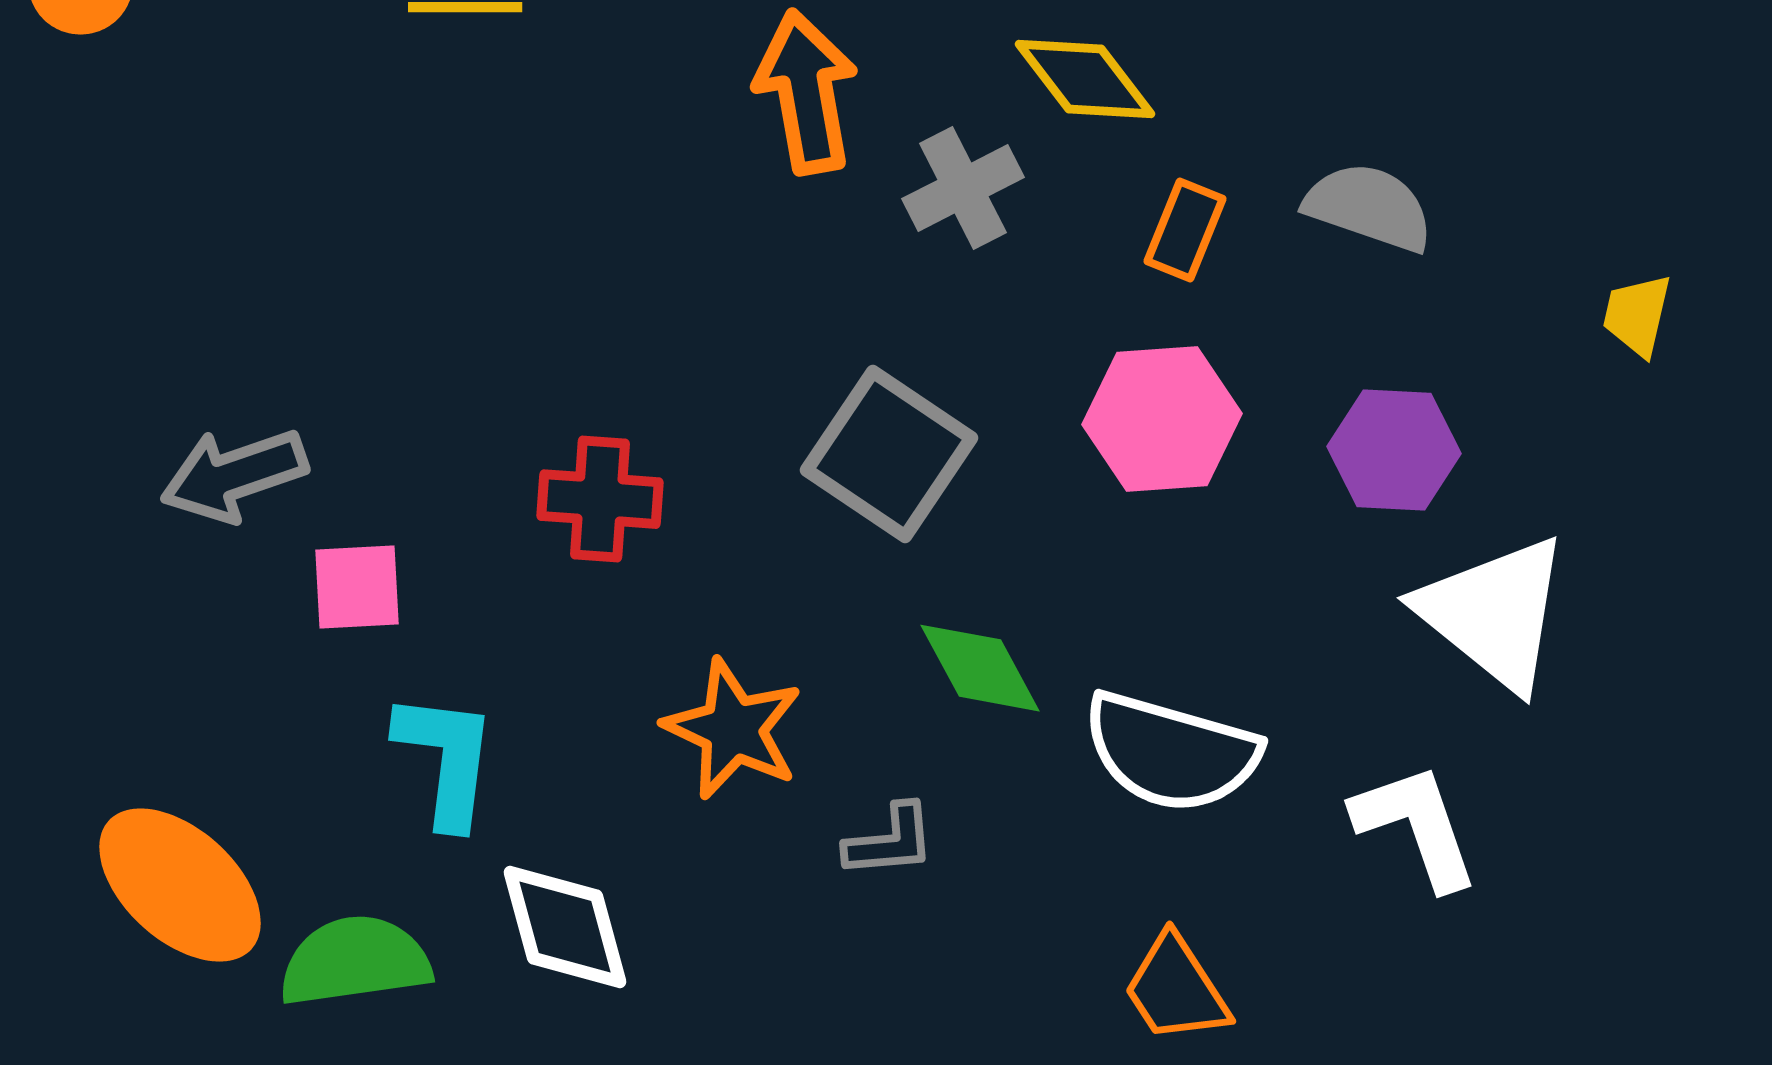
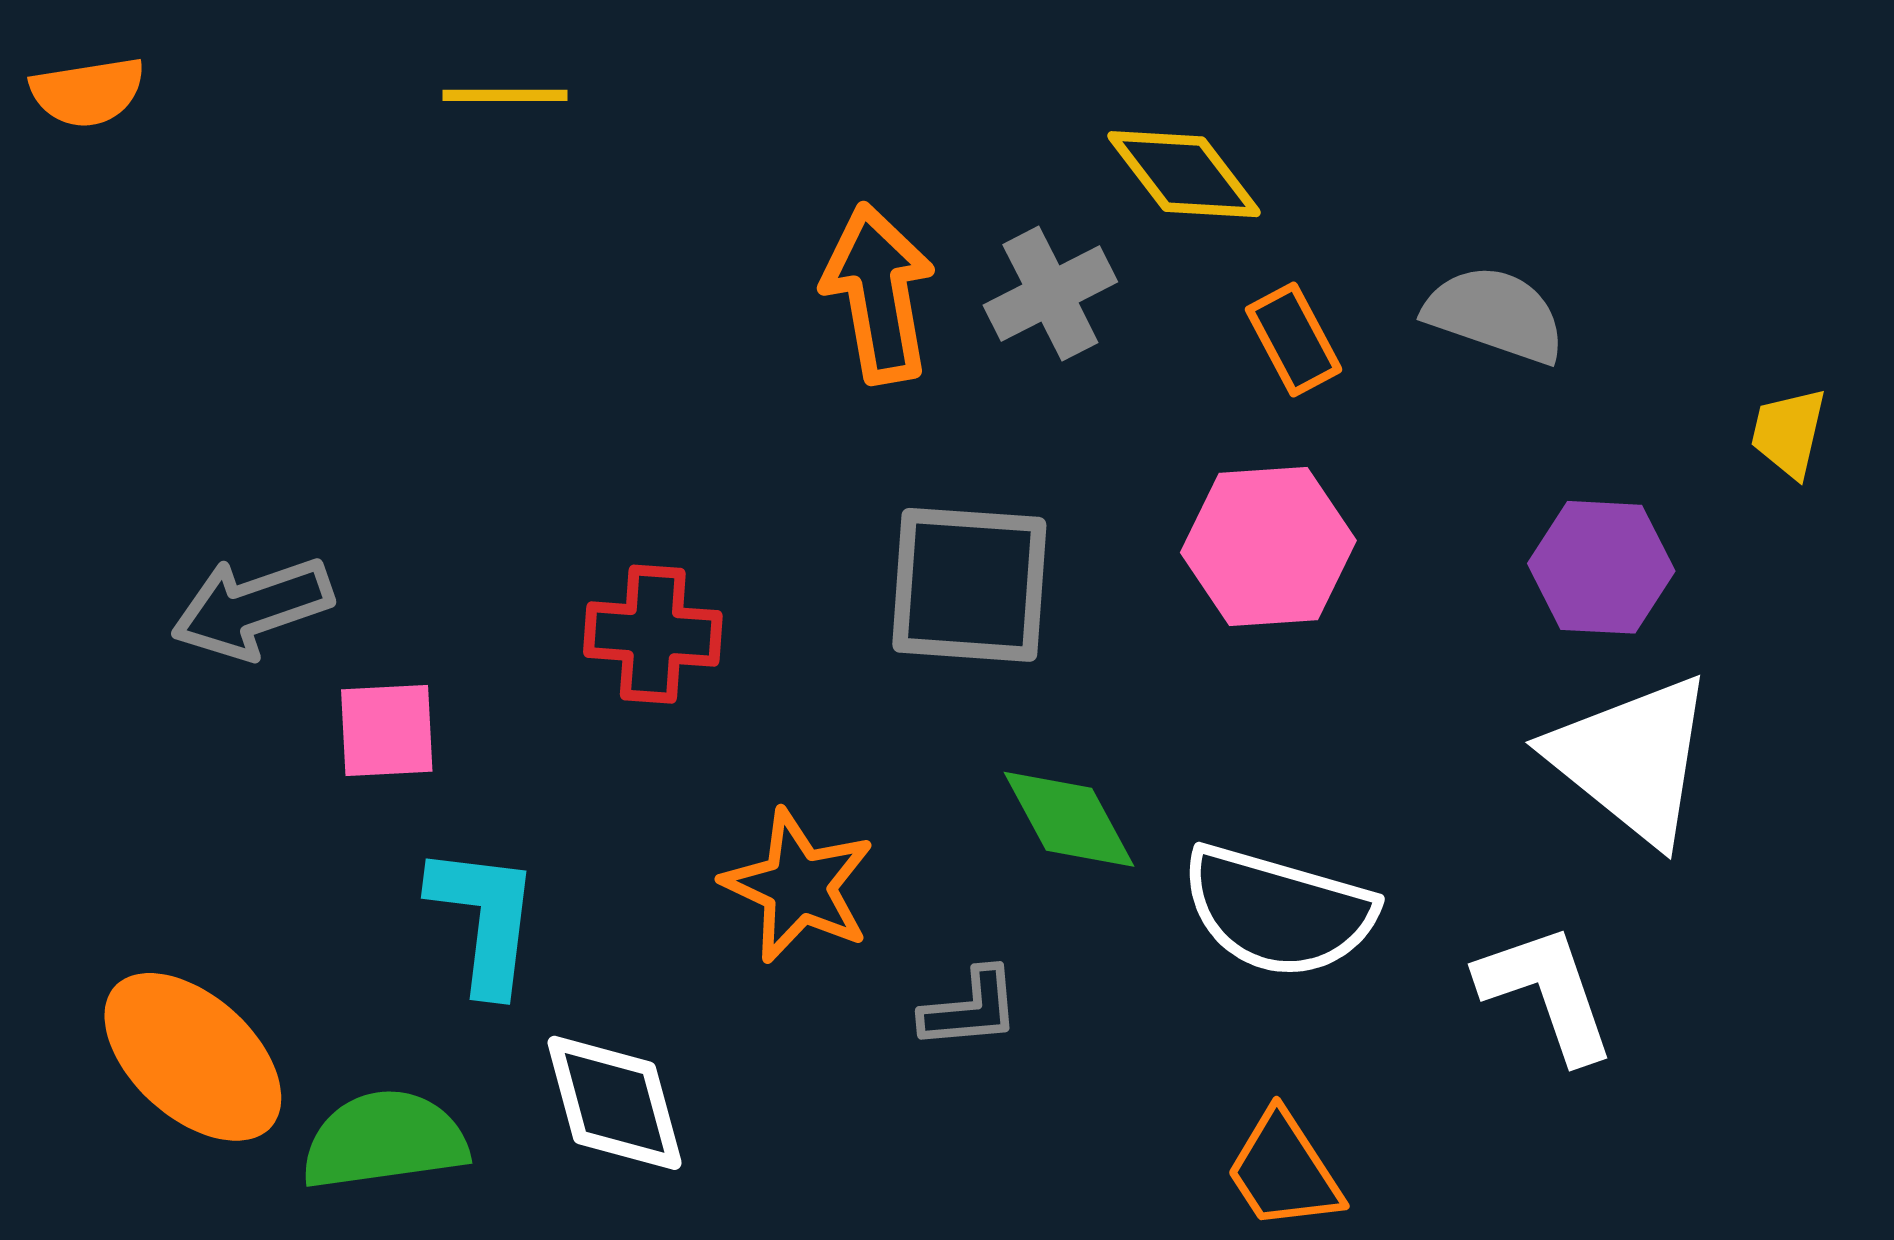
orange arrow: (806, 92) -> (878, 294), moved
orange rectangle: (1185, 230) -> (1294, 340), turned -50
purple hexagon: (1394, 450) -> (1601, 567), moved
gray square: (889, 454) -> (969, 585), turned -30

